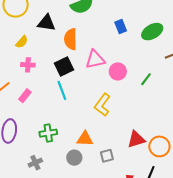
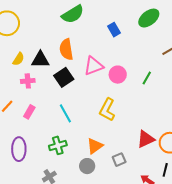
black triangle: (46, 23) -> (40, 60), moved
green ellipse: (152, 32) -> (149, 18), moved
cyan line: (62, 90) -> (65, 113), moved
orange triangle: (85, 139) -> (95, 146), turned -30

